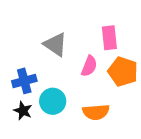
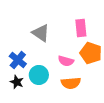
pink semicircle: (89, 66) -> (66, 61), moved, turned 84
blue cross: (24, 81) -> (18, 60), turned -36

